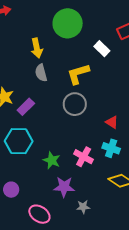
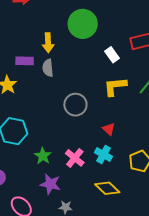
yellow L-shape: (78, 74) -> (115, 86), moved
purple rectangle: (26, 107) -> (25, 61), moved, turned 36

